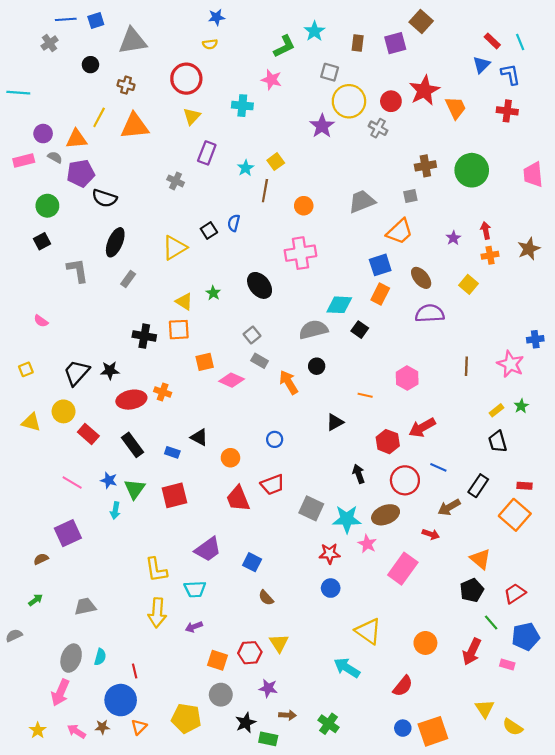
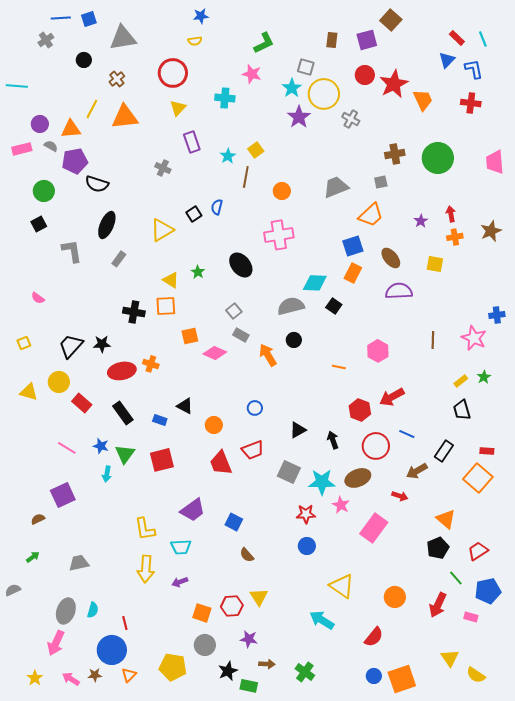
cyan star: (314, 31) -> (292, 88), moved
brown cross: (126, 85) -> (117, 79), turned 35
red circle: (391, 101) -> (365, 75), moved
purple rectangle: (207, 153) -> (192, 142), turned -40
yellow square: (468, 284) -> (435, 264), turned -30
black triangle: (335, 422) -> (298, 430), moved

